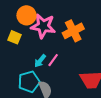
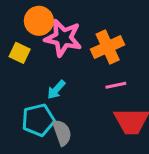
pink line: (53, 60) -> (116, 85), moved, turned 40

